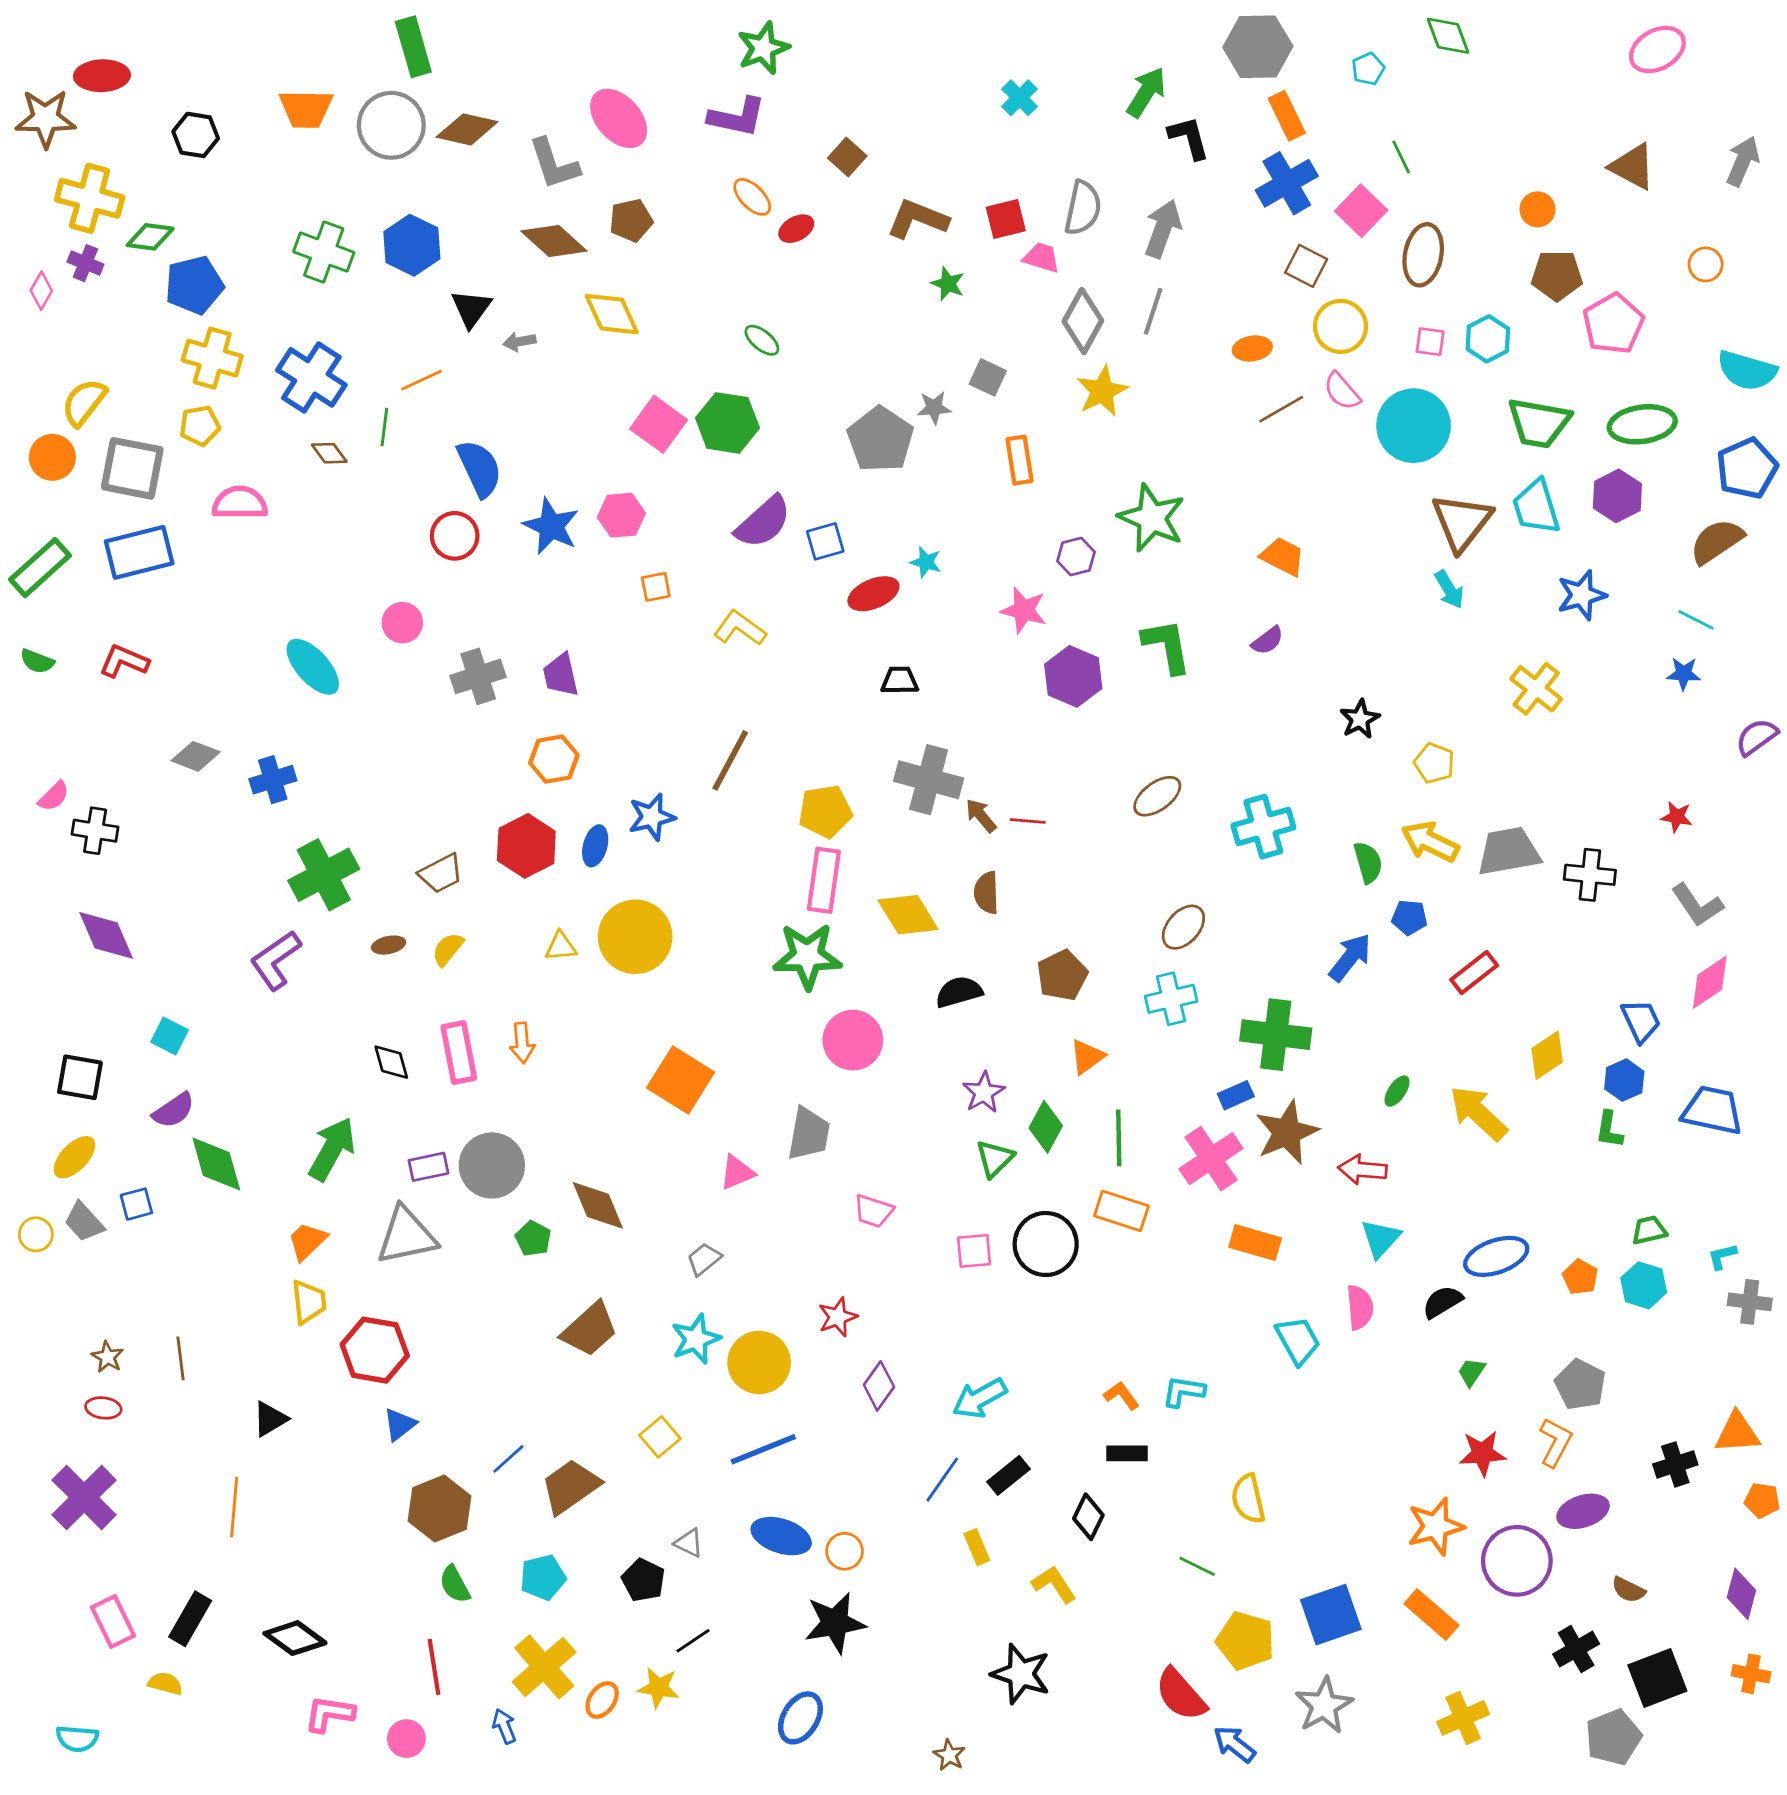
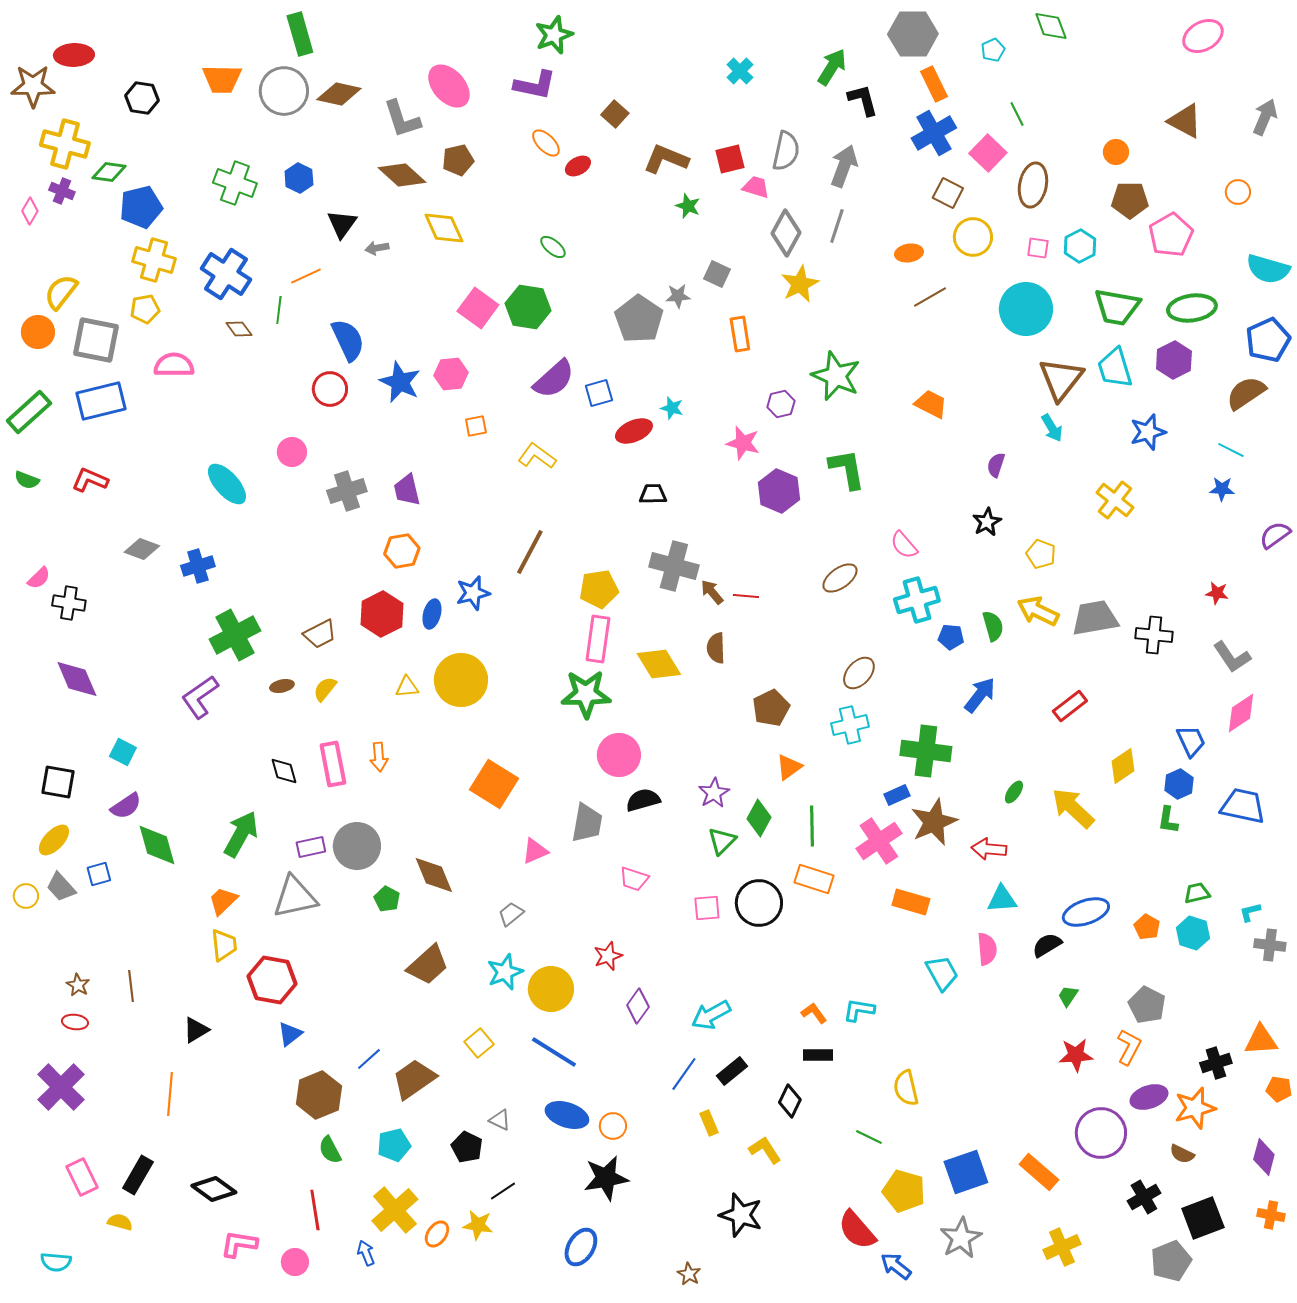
blue hexagon: (412, 245) -> (299, 178), size x0.7
pink semicircle: (1342, 391) -> (904, 545), moved
purple semicircle: (1267, 641) -> (996, 465), moved, turned 145
blue pentagon: (1409, 917) -> (951, 637), moved
black semicircle: (959, 992) -> (643, 800), moved
cyan triangle: (1380, 1238) -> (1002, 899), turned 44
blue line: (763, 1449) -> (554, 1052), turned 54
orange star: (1436, 1526) -> (1195, 1108), moved

